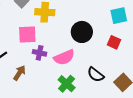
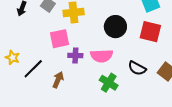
red square: (114, 42) -> (150, 32), size x1.5
pink semicircle: (64, 57) -> (102, 56), turned 30

